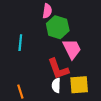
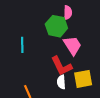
pink semicircle: (47, 11) -> (68, 13), moved

